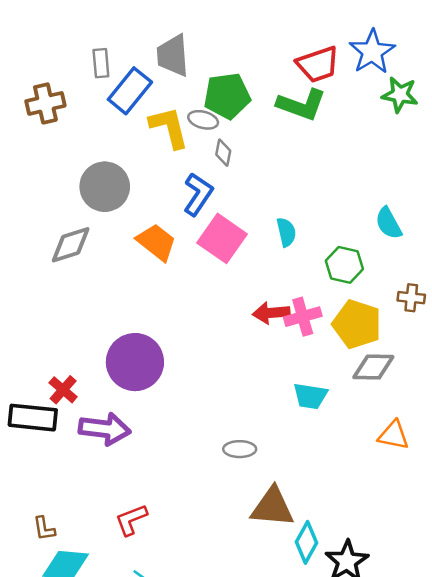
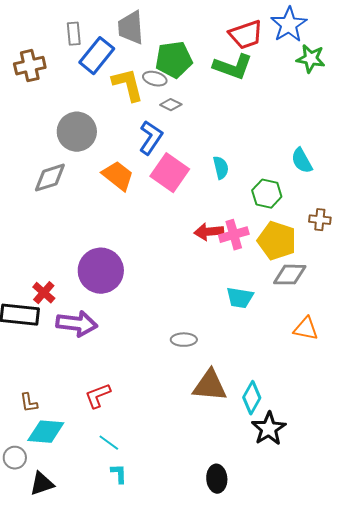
gray diamond: (223, 153) -> (171, 105), turned -75
cyan diamond: (307, 542) -> (252, 398), moved

